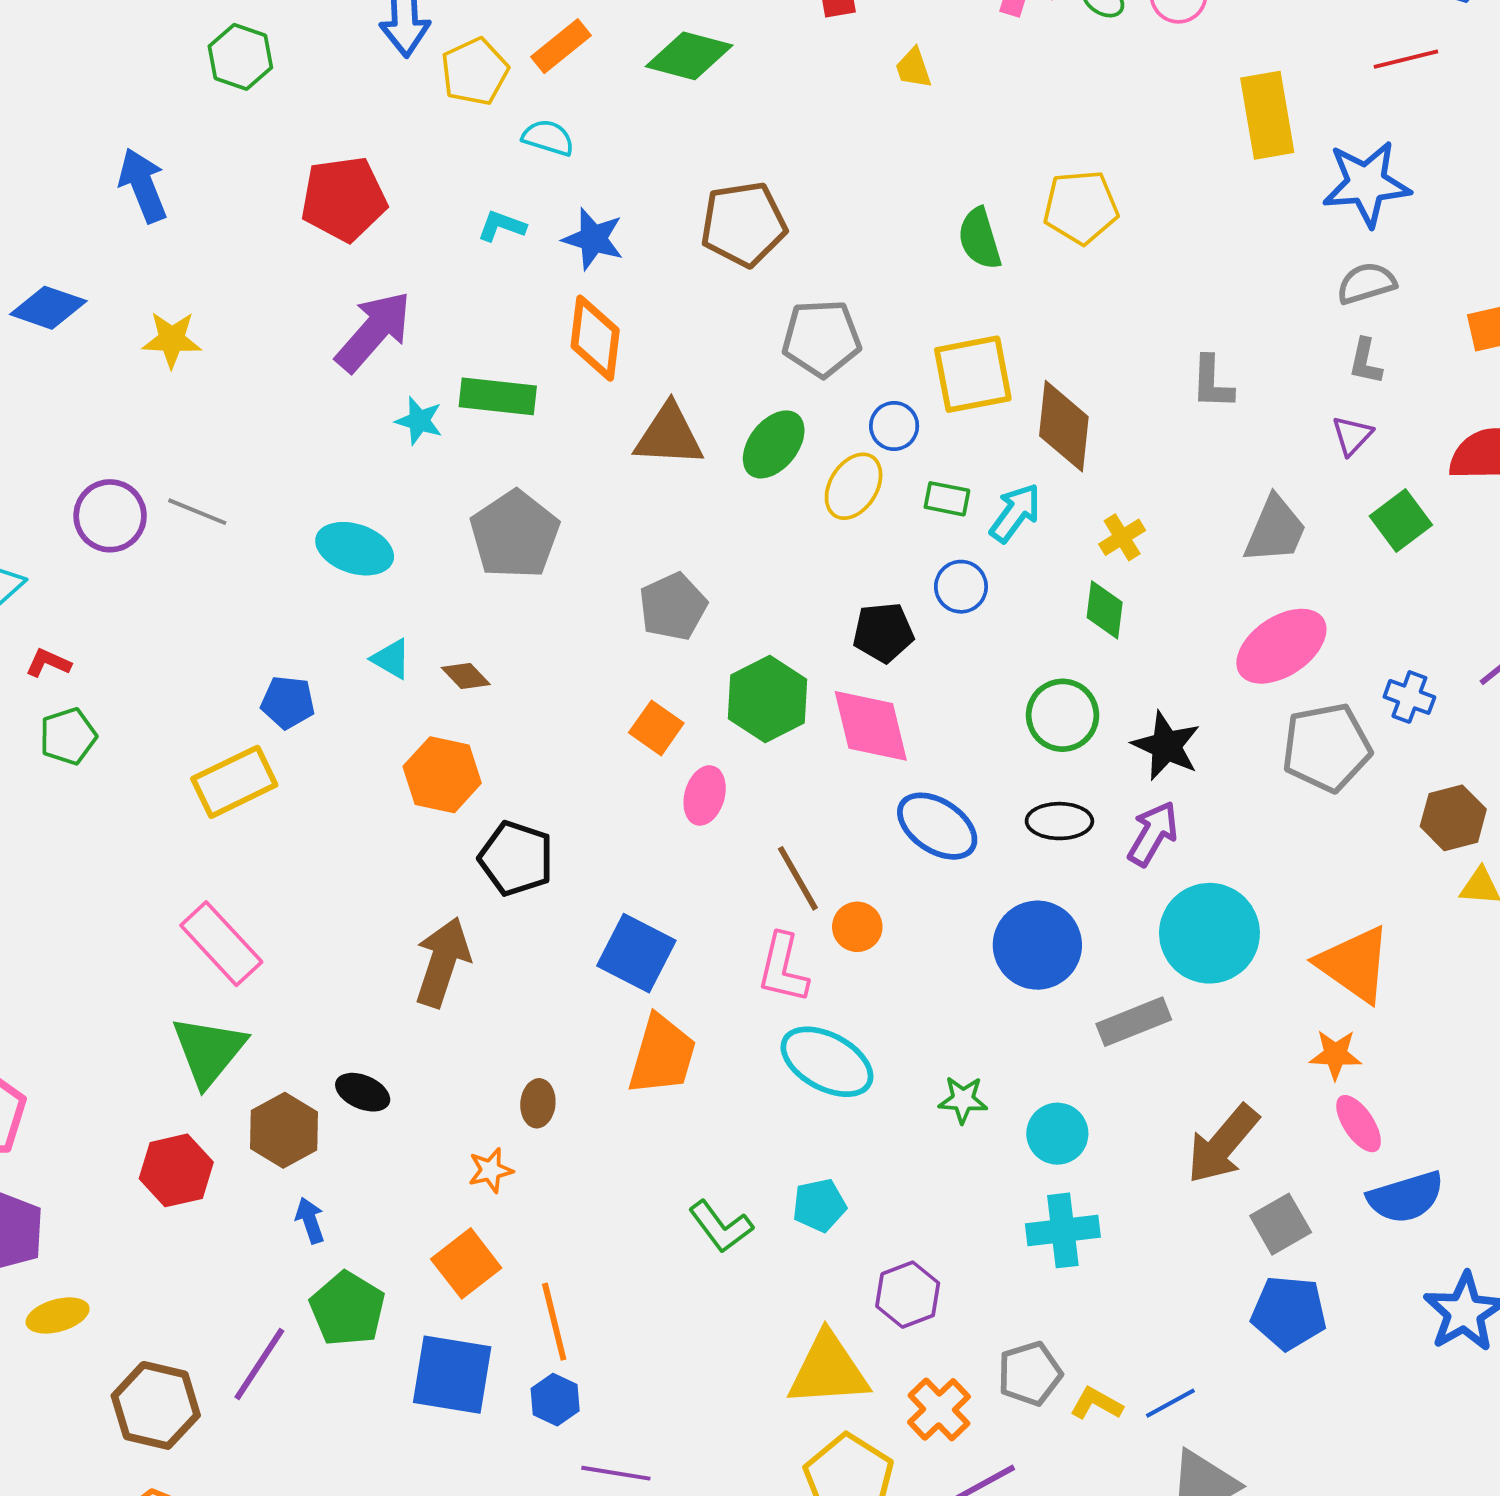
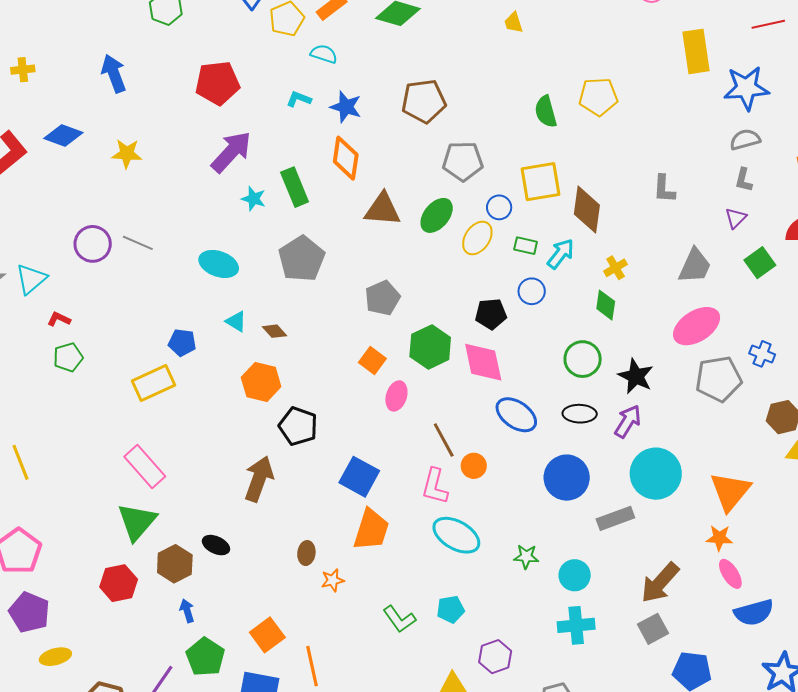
green rectangle: (498, 396) -> (295, 187), turned 60
orange triangle: (1354, 964) -> (730, 491), turned 33
orange star: (490, 1170) -> (333, 580), moved
gray square: (1281, 1224) -> (653, 629), moved

